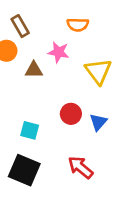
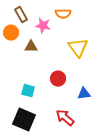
pink star: (59, 52) -> (43, 26), moved
blue triangle: (98, 122) -> (84, 94), moved, turned 40

